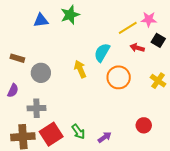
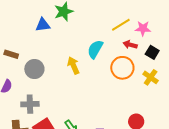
pink star: (149, 19) -> (143, 28), moved
blue triangle: (41, 20) -> (43, 25), moved
black square: (158, 40) -> (152, 52), moved
orange circle: (119, 77) -> (122, 68), moved

